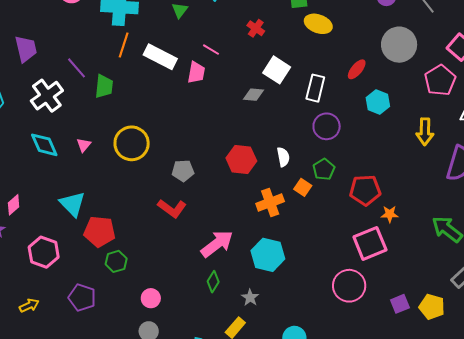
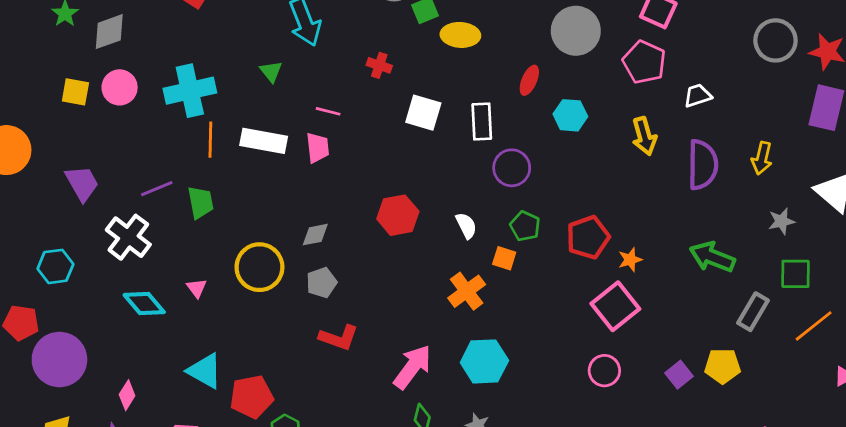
purple line: (77, 68) -> (157, 189), turned -55
gray diamond: (254, 95) -> (315, 235), moved
red hexagon: (241, 160) -> (398, 215), moved
gray pentagon: (183, 171) -> (322, 283), moved
pink circle: (349, 286) -> (604, 371), size x0.7

